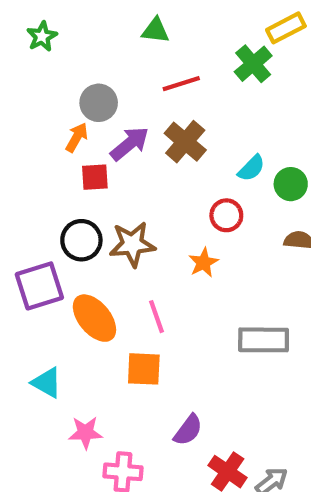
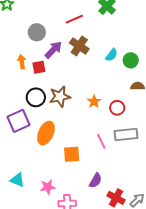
orange arrow: (77, 137) -> (22, 62), moved, turned -32
red circle: (226, 215) -> (117, 108), moved
pink line: (157, 317) -> (101, 141), moved
orange ellipse: (94, 318) -> (46, 133), turned 70
cyan triangle: (47, 383) -> (17, 180), moved

